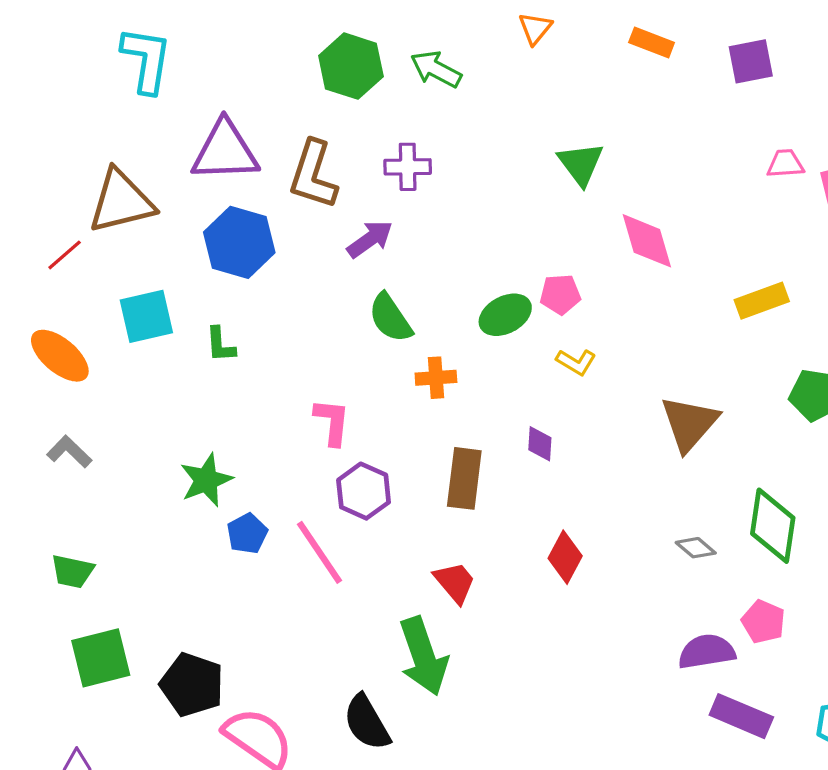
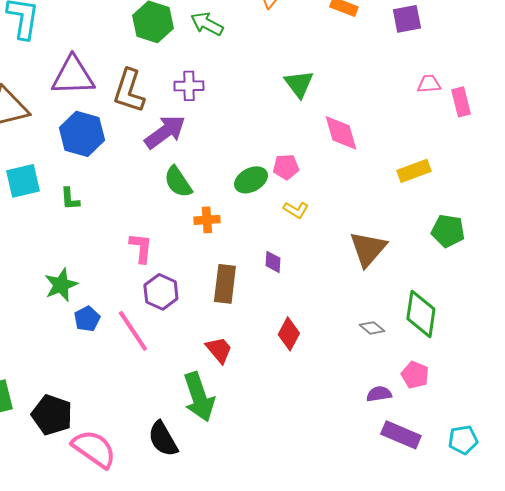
purple arrow: (370, 239) -> (165, 132), size x1.4
purple semicircle: (707, 652) -> (379, 394), size x0.7

